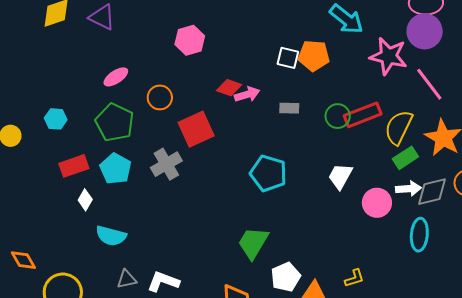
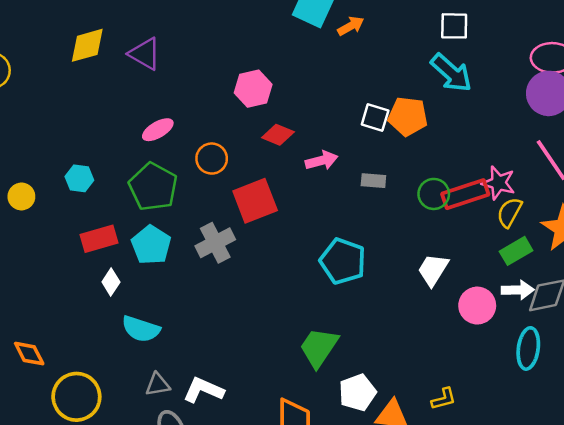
pink star: (388, 56) -> (498, 183), moved, size x0.7
red diamond: (229, 88) -> (278, 135), moved
yellow semicircle: (399, 127) -> (509, 212), size x0.7

